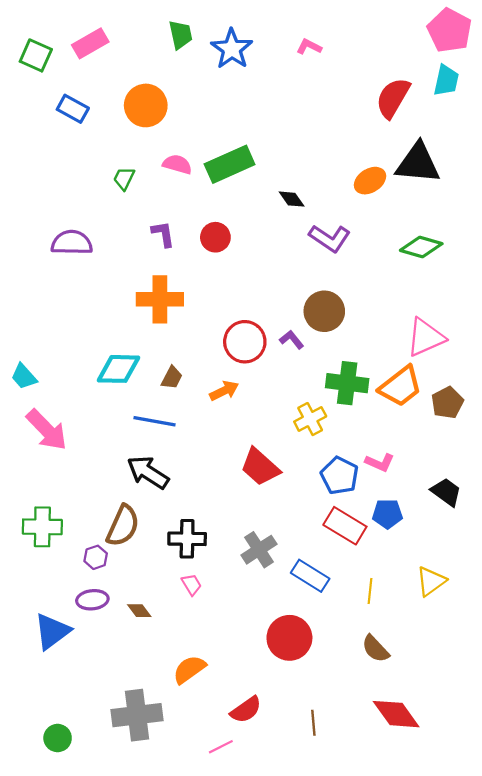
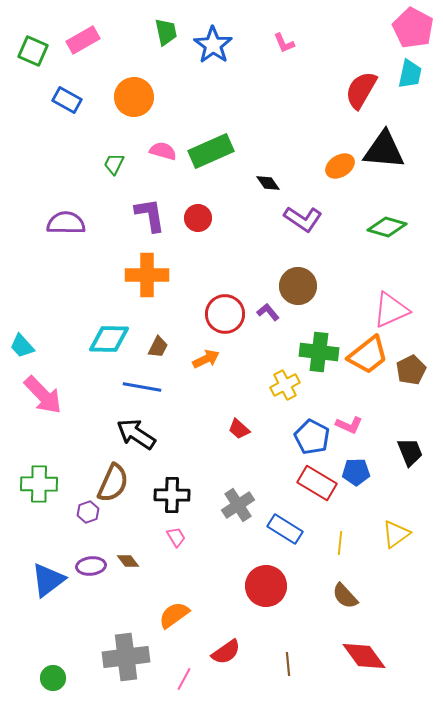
pink L-shape: (309, 47) -> (284, 43), turned -140
purple L-shape: (163, 234) -> (150, 215), size x1.4
red trapezoid: (260, 467) -> (239, 429), size x0.6
black trapezoid: (446, 492) -> (410, 452), turned 32
purple ellipse: (92, 600) -> (91, 566), moved
pink line: (221, 747) -> (184, 679), moved, turned -35

